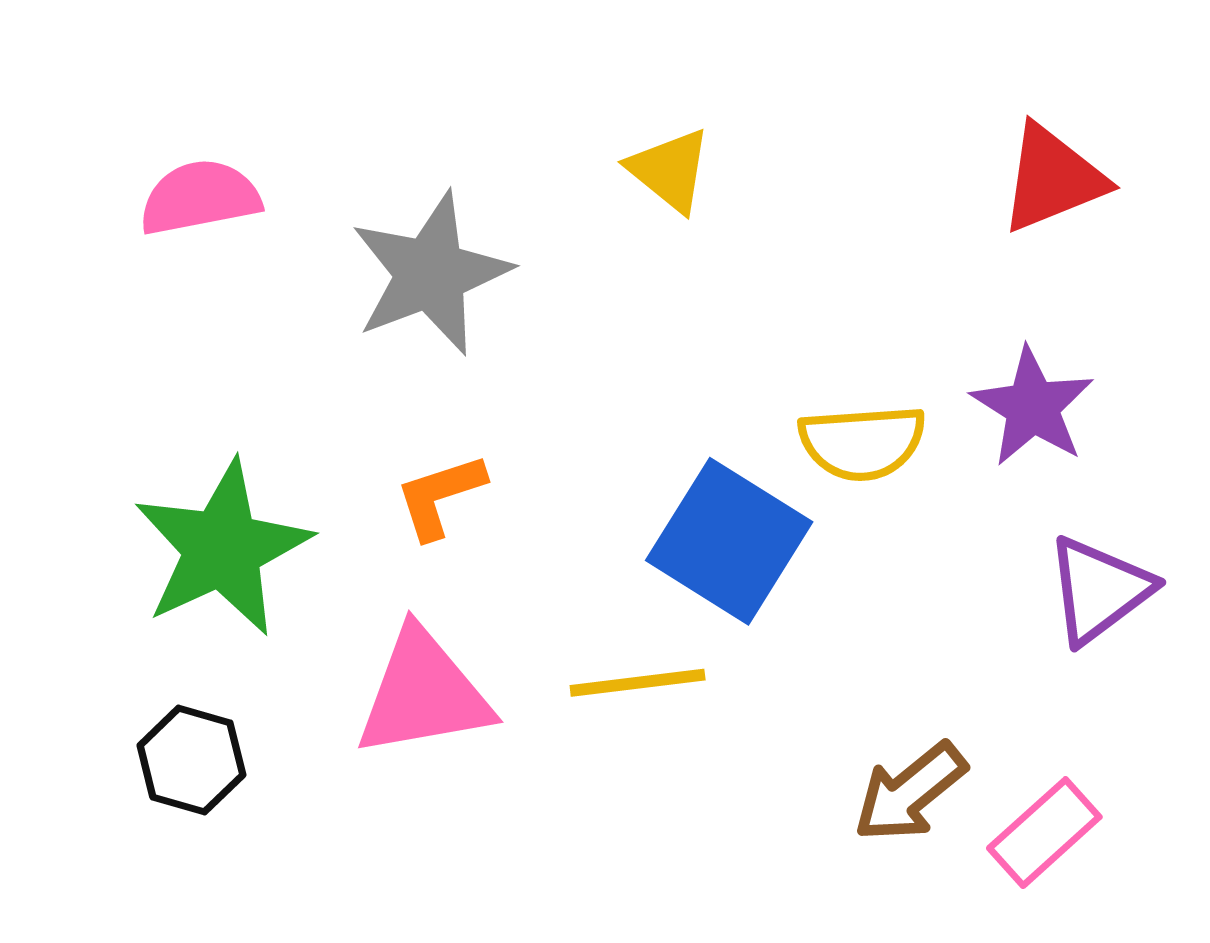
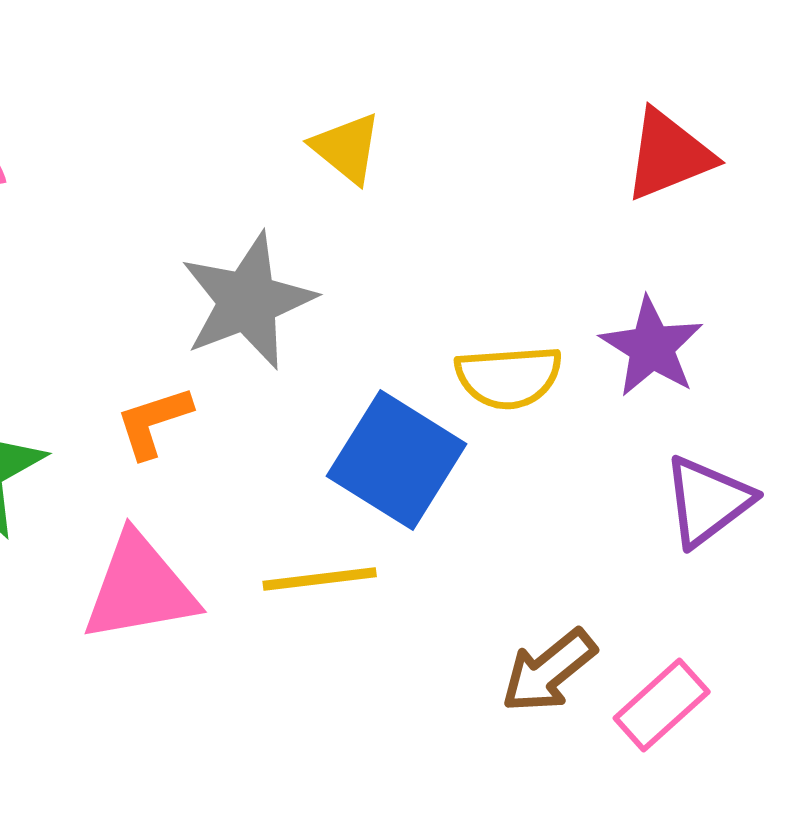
gray star: (431, 274) -> (248, 301), moved

